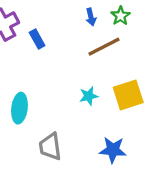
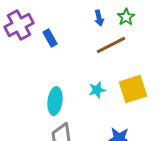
cyan ellipse: (19, 108) -> (55, 101), moved

